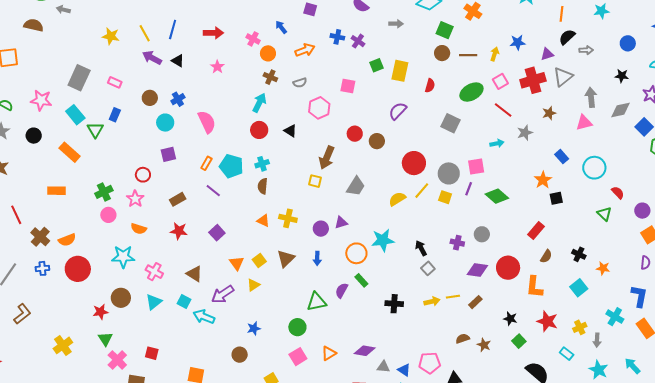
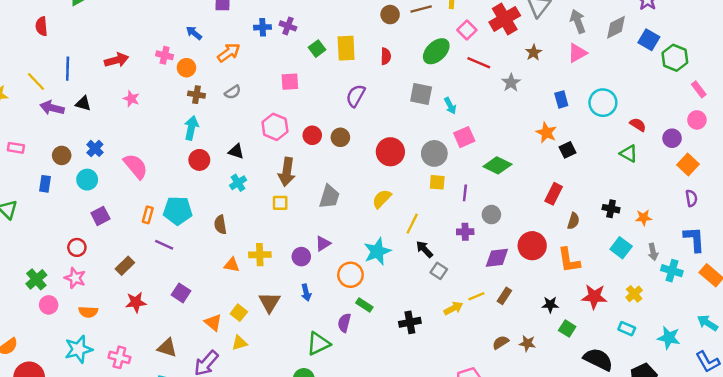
pink hexagon: (319, 108) -> (275, 127), moved
blue rectangle: (115, 115) -> (45, 184), moved
cyan arrow: (497, 144) -> (450, 106), moved, turned 88
blue rectangle: (562, 157) -> (561, 99), turned 40
cyan cross: (262, 164) -> (238, 183), moved
purple line: (469, 189) -> (465, 193), moved
yellow line: (422, 191) -> (412, 224), moved
yellow triangle: (253, 285) -> (239, 343), turned 32
gray arrow: (597, 340) -> (653, 252), moved

